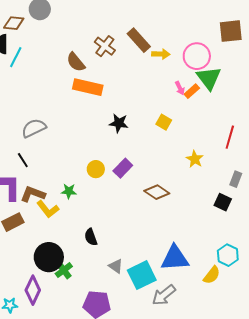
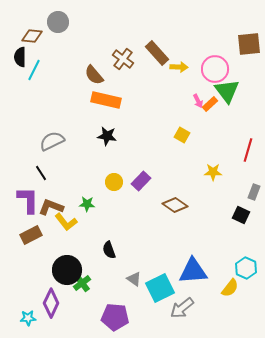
black star: (119, 123) -> (107, 136), moved
yellow star: (195, 159) -> (213, 172), turned -30

